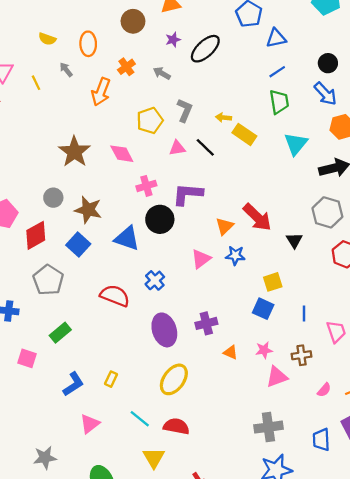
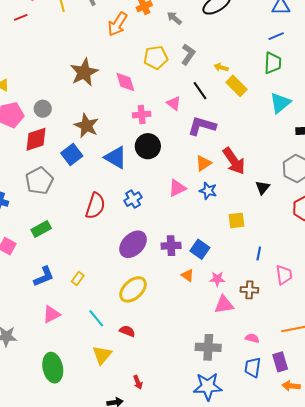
pink triangle: (177, 148) -> (174, 103), moved, turned 35
purple L-shape: (188, 194) -> (202, 126), moved
gray circle: (53, 198) -> (43, 109), moved
red semicircle: (115, 296) -> (95, 206), turned 76
blue square: (263, 309) -> (200, 249), moved
purple ellipse: (164, 330) -> (133, 244), turned 52
pink semicircle: (324, 390) -> (252, 338), moved, turned -128
red semicircle: (176, 426) -> (127, 331), size x0.7

